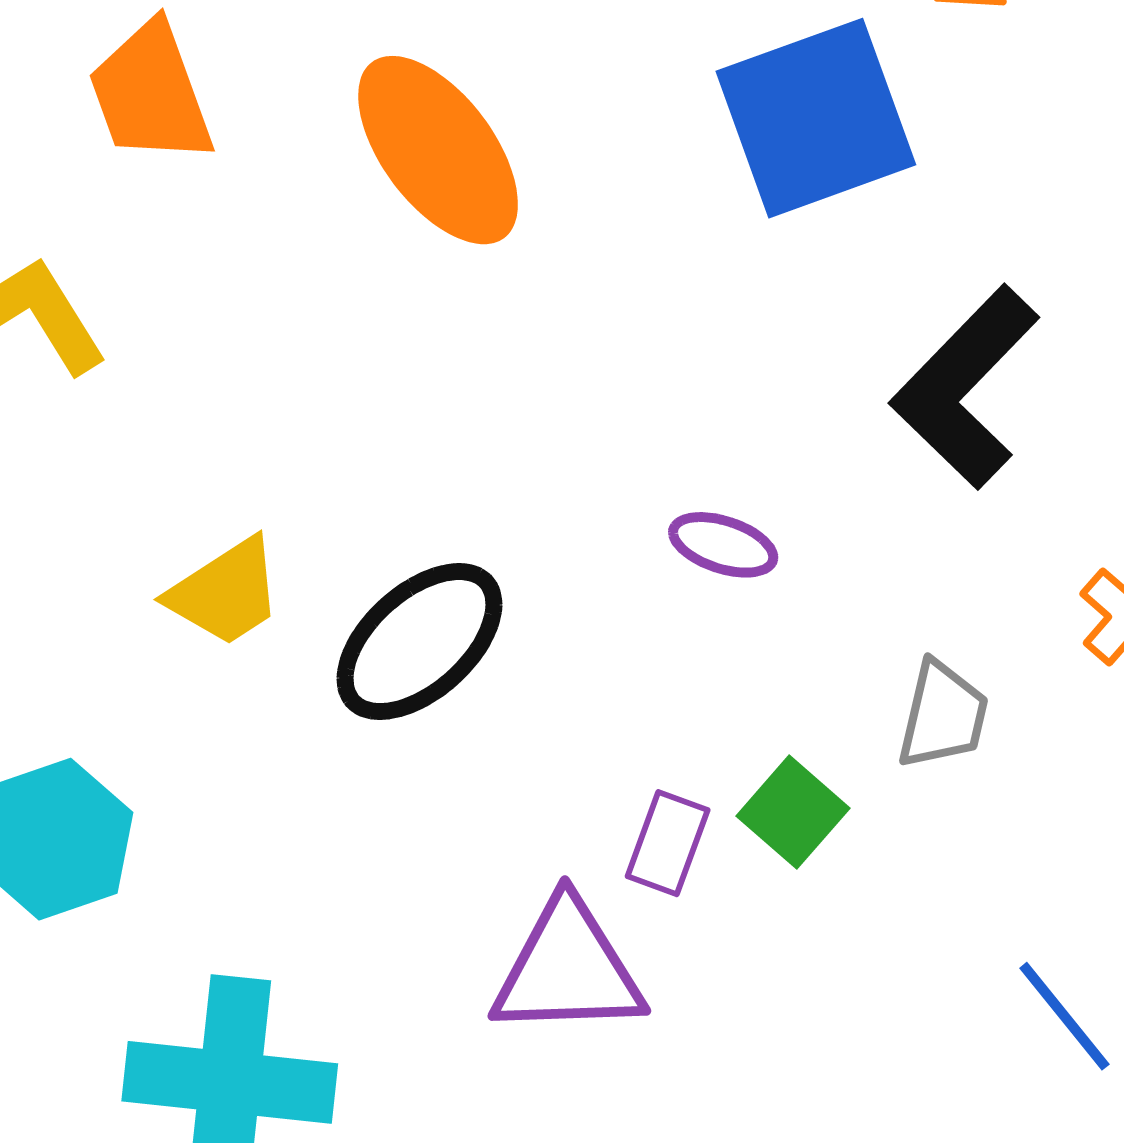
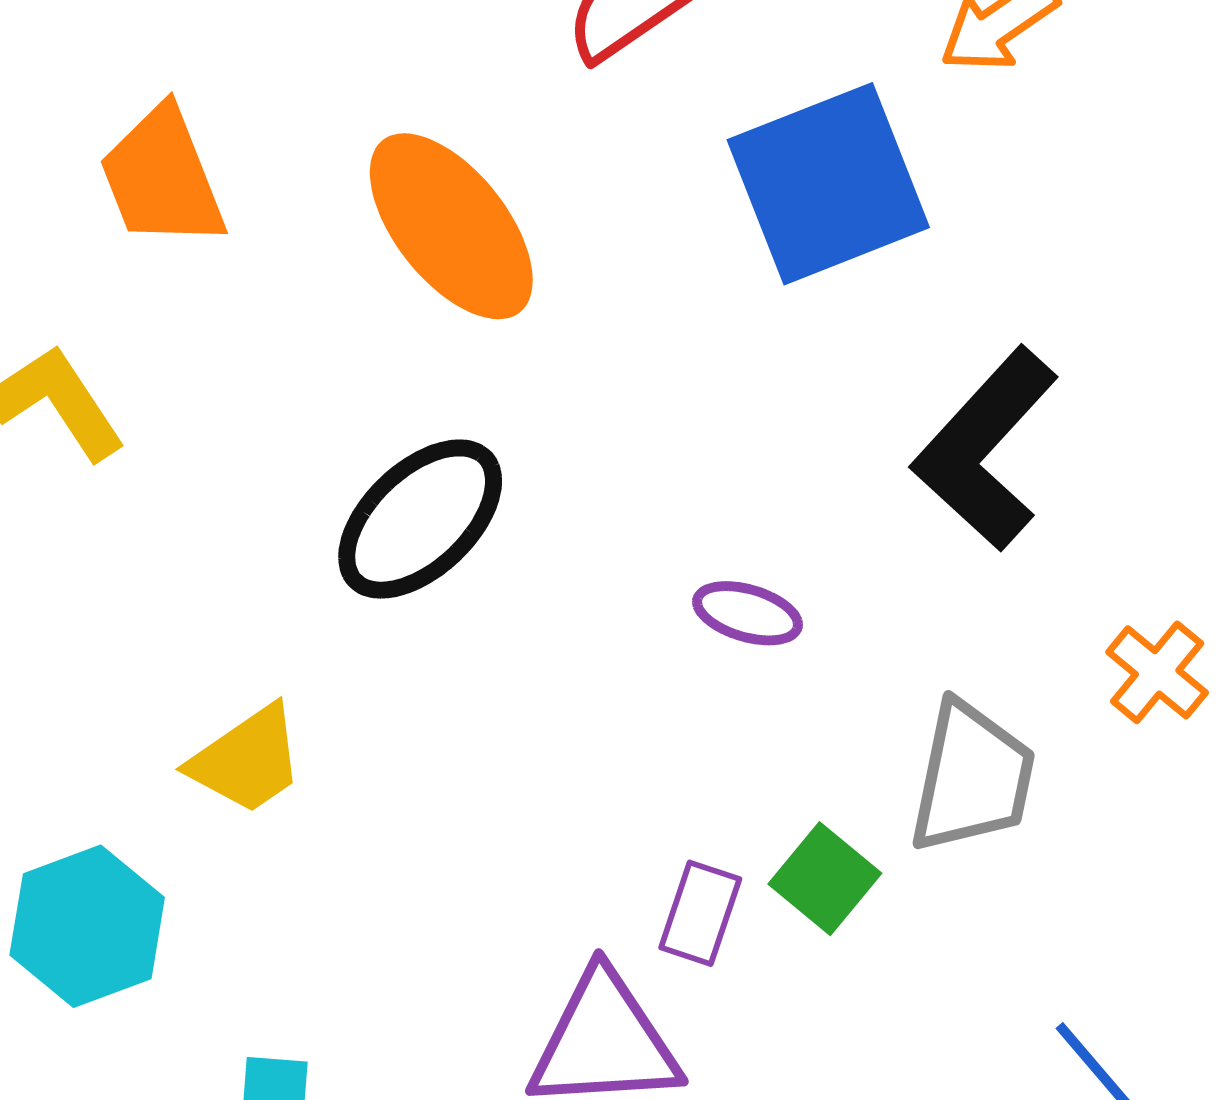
yellow trapezoid: (225, 592) -> (247, 760), moved
black ellipse: (419, 642) -> (420, 519), moved
gray trapezoid: (943, 715) -> (972, 777), size x1.4

